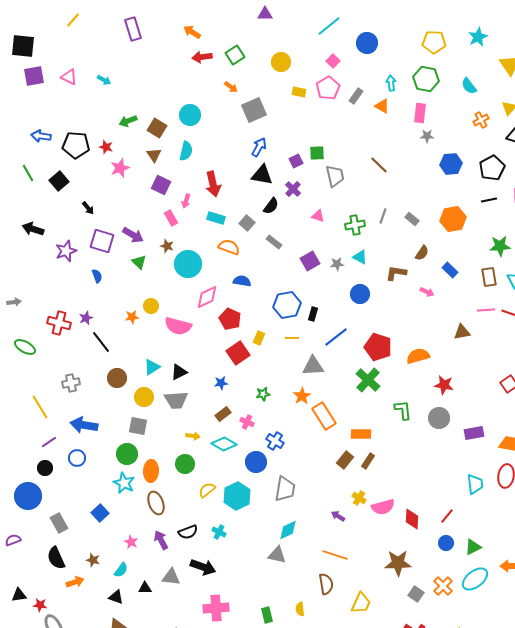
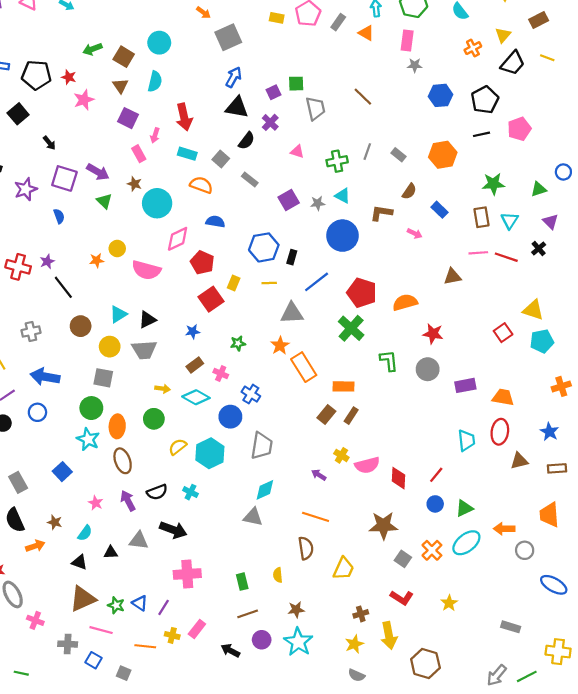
blue circle: (360, 294) -> (342, 236), size x1.5

